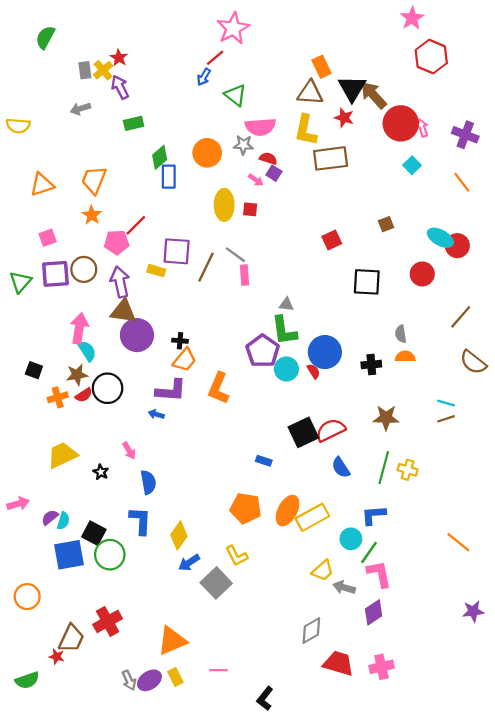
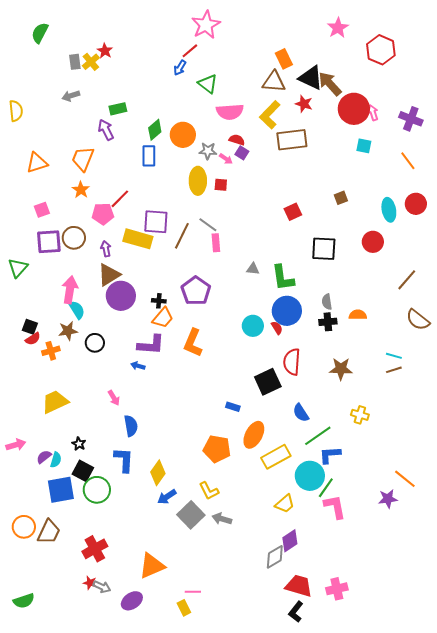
pink star: (412, 18) -> (338, 28), moved
purple arrow: (120, 87) -> (106, 130), moved
black triangle: (352, 88) -> (311, 78), turned -36
yellow semicircle: (18, 126) -> (16, 111), turned -100
yellow L-shape: (306, 130) -> (270, 115), turned 32
gray star: (243, 145) -> (208, 151), moved
green diamond: (160, 157) -> (155, 130), moved
cyan square: (412, 165) -> (364, 146), turned -35
cyan ellipse: (440, 238) -> (389, 210), turned 50
red circle: (457, 246) -> (416, 204), moved
yellow rectangle: (156, 271) -> (138, 239), size x1.8
green triangle: (20, 282) -> (18, 268), moved
purple arrow: (120, 282) -> (106, 249), size x0.6
brown triangle: (123, 311) -> (109, 275), turned -40
green L-shape: (284, 331) -> (283, 278), moved
gray semicircle: (401, 334) -> (327, 302), moved
purple pentagon: (263, 351) -> (196, 291), moved
black circle: (108, 388) -> (95, 343), size x0.7
red semicircle: (84, 395) -> (33, 339), moved
red semicircle: (331, 430) -> (292, 362), moved, turned -60
green line: (384, 468) -> (318, 436), moved, turned 40
black star: (101, 472) -> (79, 444), moved
orange ellipse: (288, 511) -> (254, 435), moved
cyan circle: (351, 539) -> (310, 476), size x1.5
gray arrow: (344, 588) -> (222, 519), moved
purple star: (473, 611) -> (388, 499), moved
purple diamond: (374, 612) -> (290, 541), moved
brown trapezoid: (71, 638) -> (49, 532), moved
red star: (57, 657) -> (90, 583), moved
yellow rectangle: (175, 677) -> (184, 608), moved
gray arrow: (129, 680) -> (102, 587), moved, turned -42
black L-shape: (265, 698) -> (296, 612), moved

